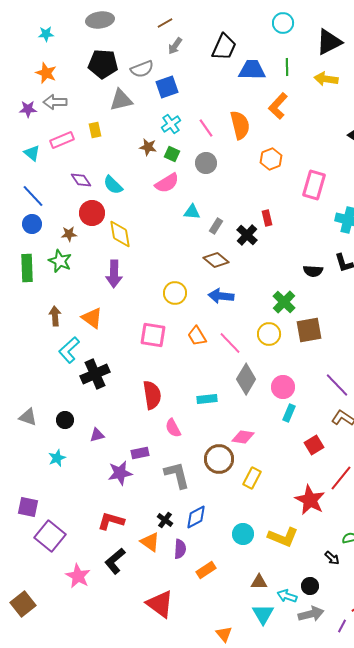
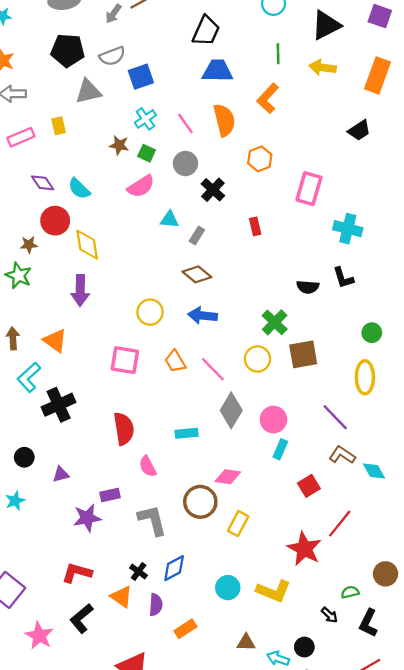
gray arrow: (175, 46) -> (113, 14), moved
blue trapezoid: (252, 70) -> (217, 71), moved
black cross: (247, 235) -> (213, 190), moved

